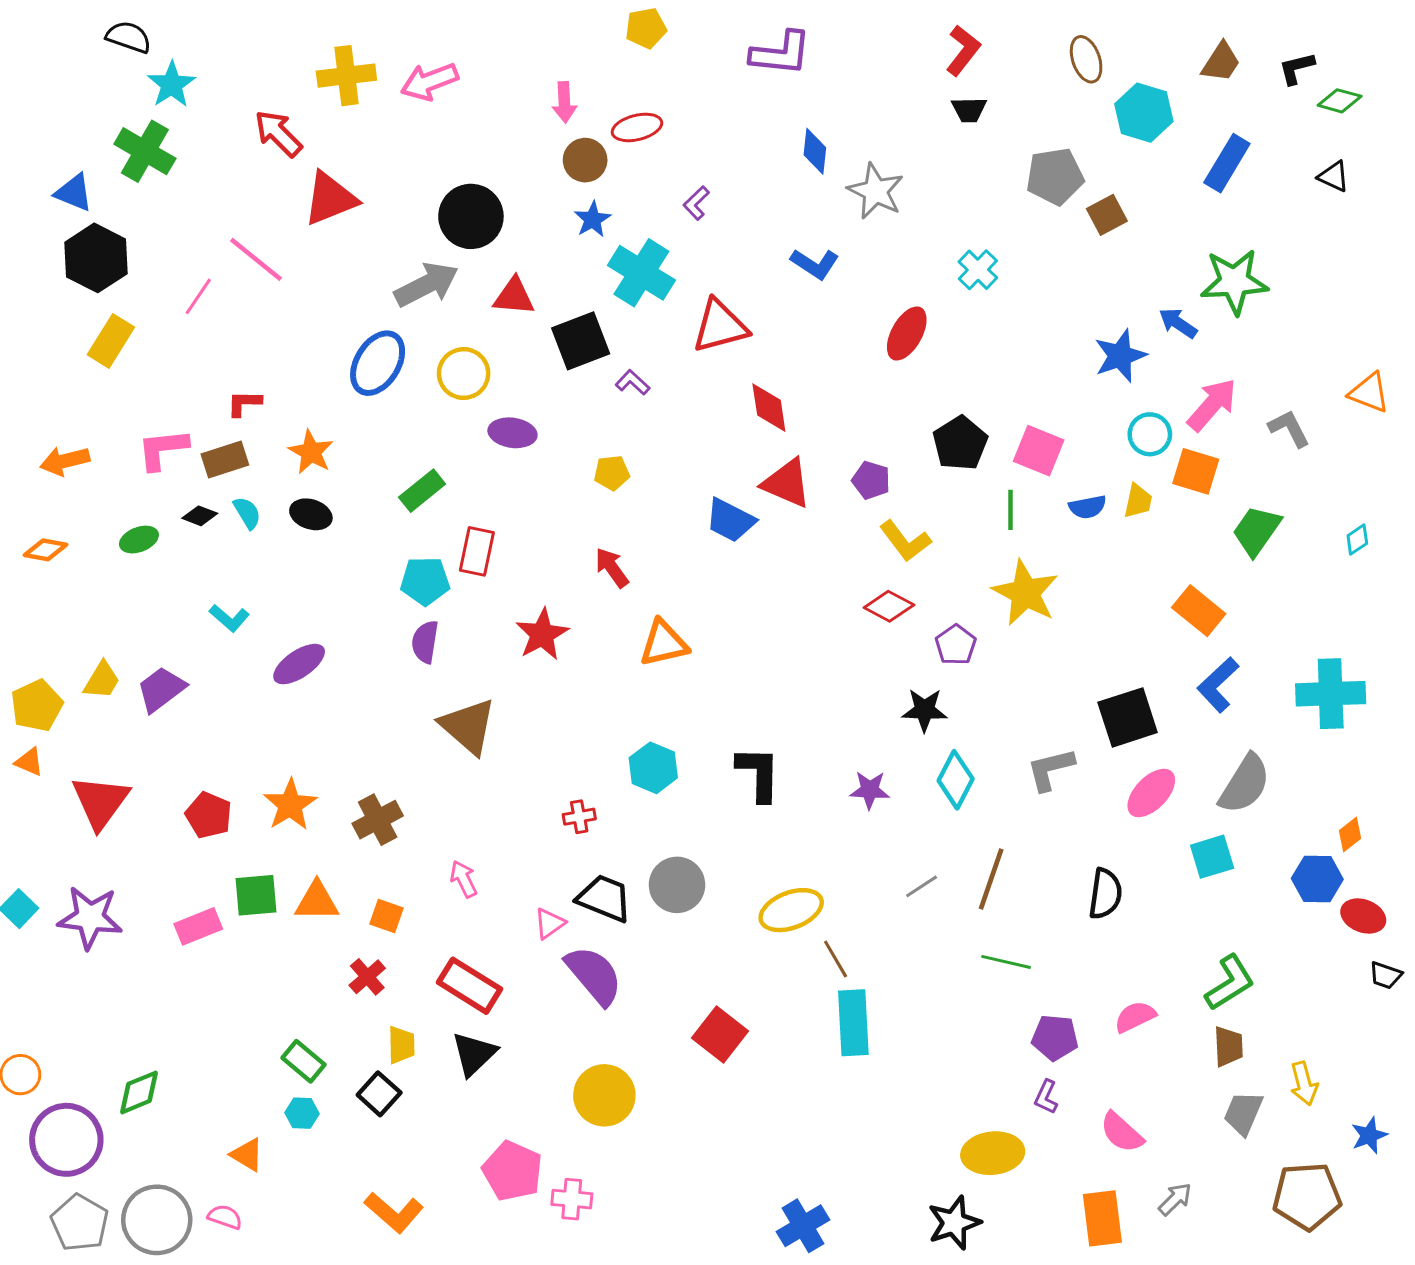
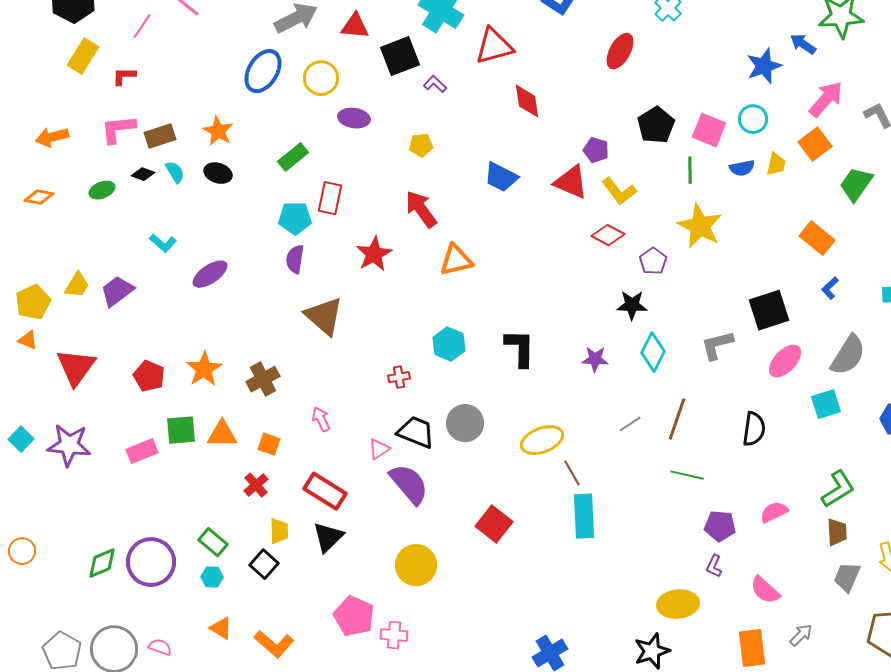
red L-shape: (244, 403) -> (124, 76), moved
cyan circle: (1150, 434) -> (753, 119), moved
orange square: (1196, 471) -> (815, 144), turned 36
red triangle: (787, 483) -> (571, 182), moved
red arrow: (612, 568) -> (421, 209), size x1.4
blue L-shape: (1218, 685) -> (830, 288), size x0.6
purple circle: (66, 1140) -> (151, 562), moved
orange triangle: (247, 1155) -> (221, 628), moved

